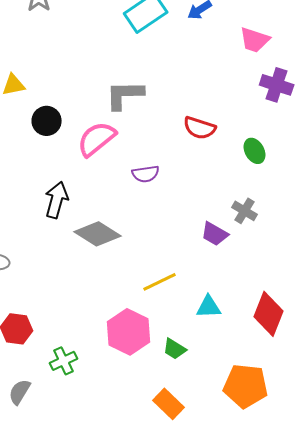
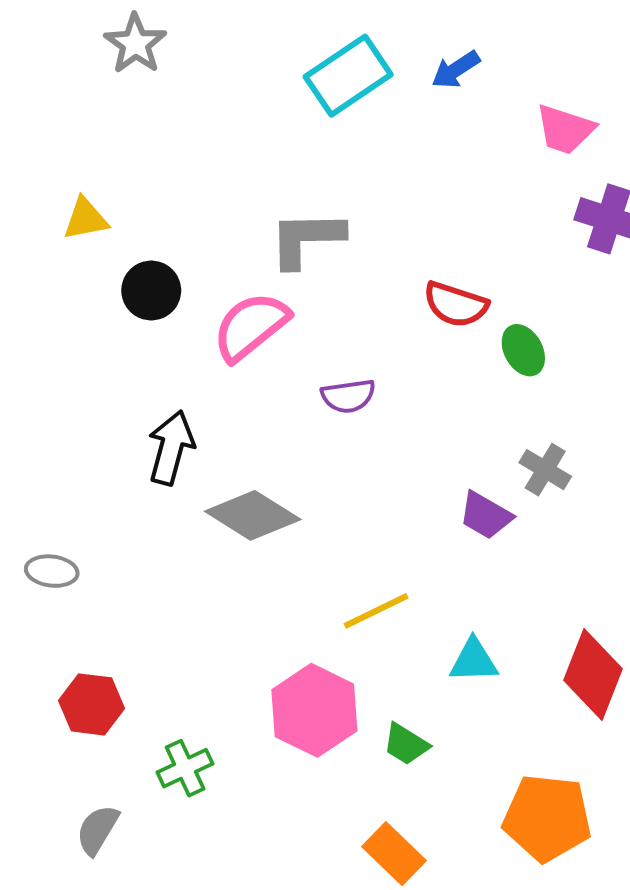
green ellipse: (255, 151) -> (523, 350), moved

